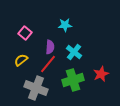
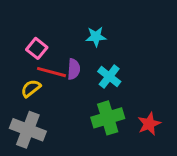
red line: (48, 64) -> (52, 72), moved, turned 66
red star: (101, 74) -> (149, 124), moved
gray cross: (36, 88) -> (28, 130), moved

